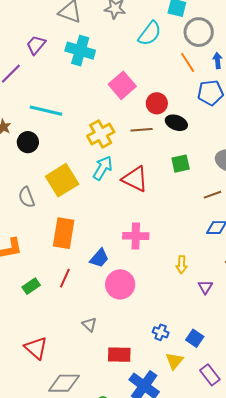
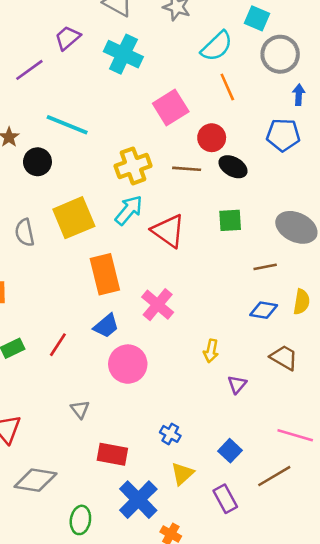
orange line: (188, 62) -> (227, 87), moved
orange rectangle: (64, 233) -> (105, 274), moved, turned -32
pink cross: (136, 236) -> (158, 305), turned 30
blue square: (195, 338) -> (230, 451), moved

